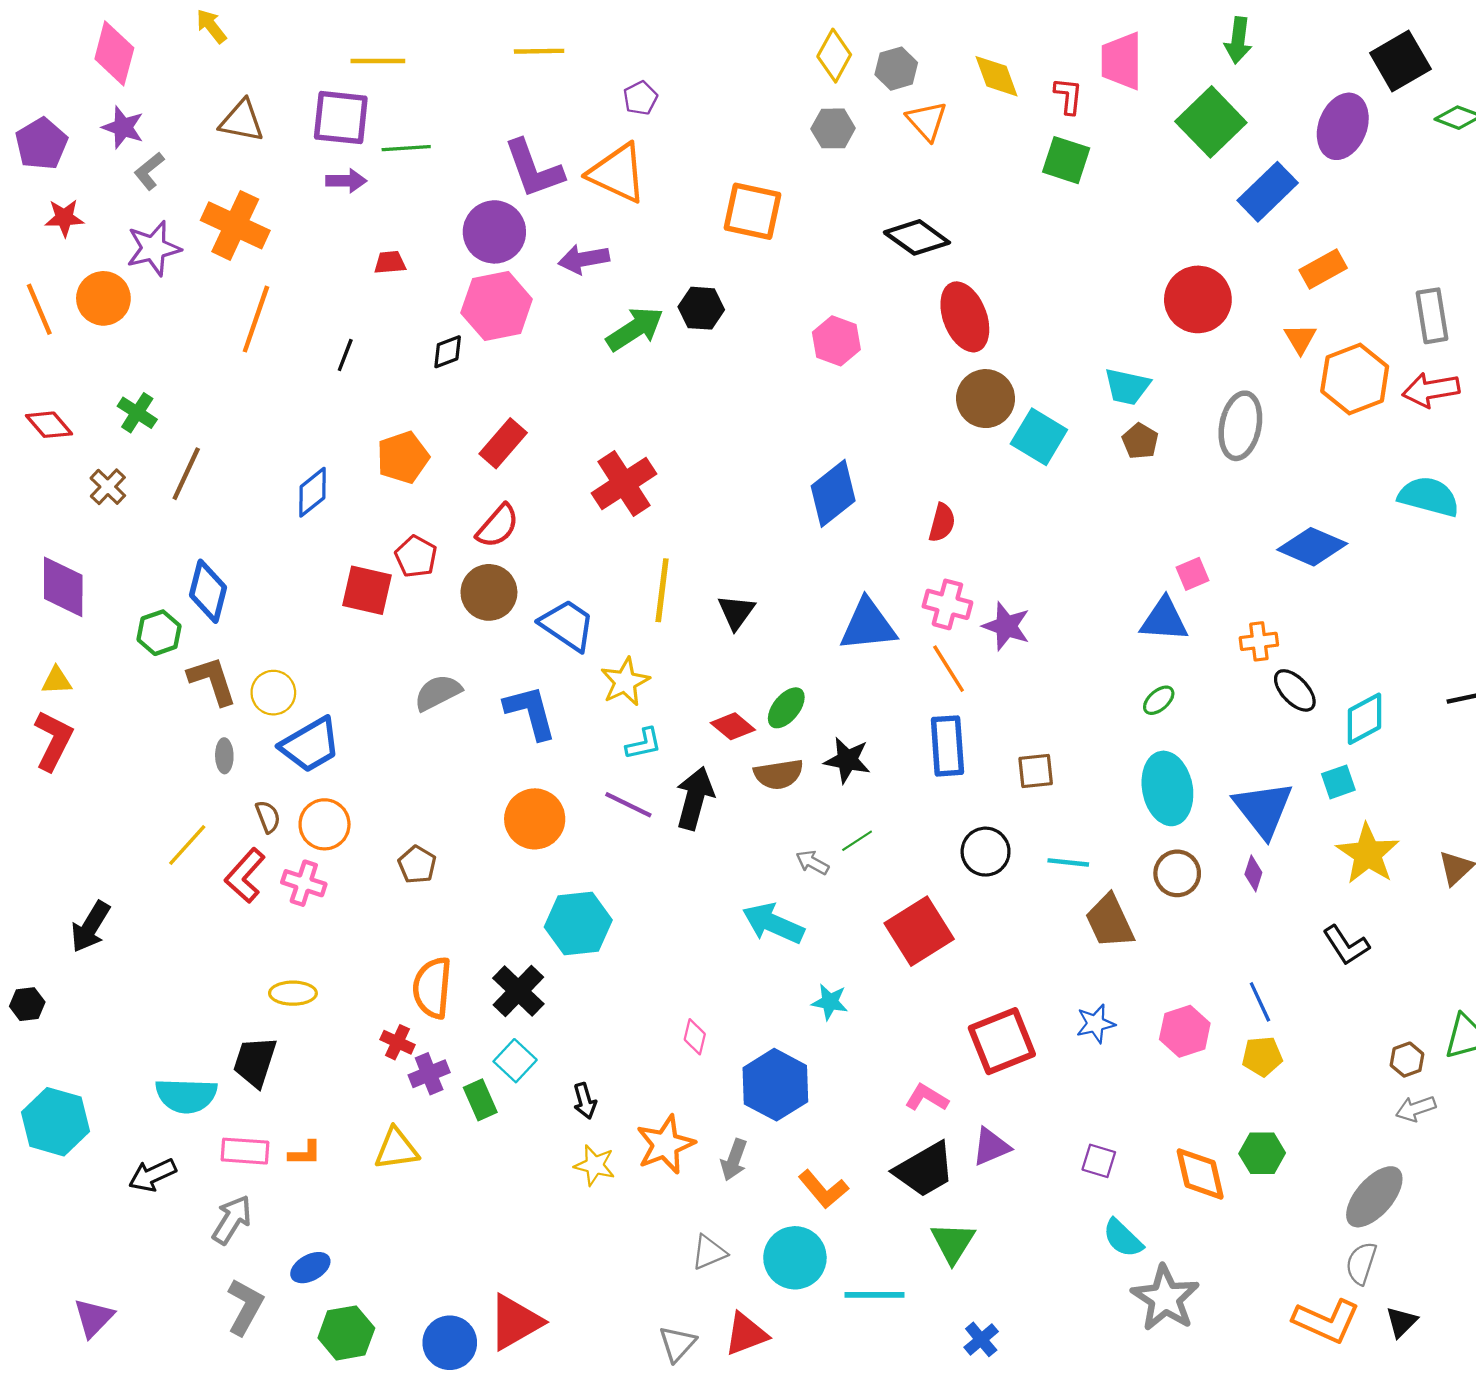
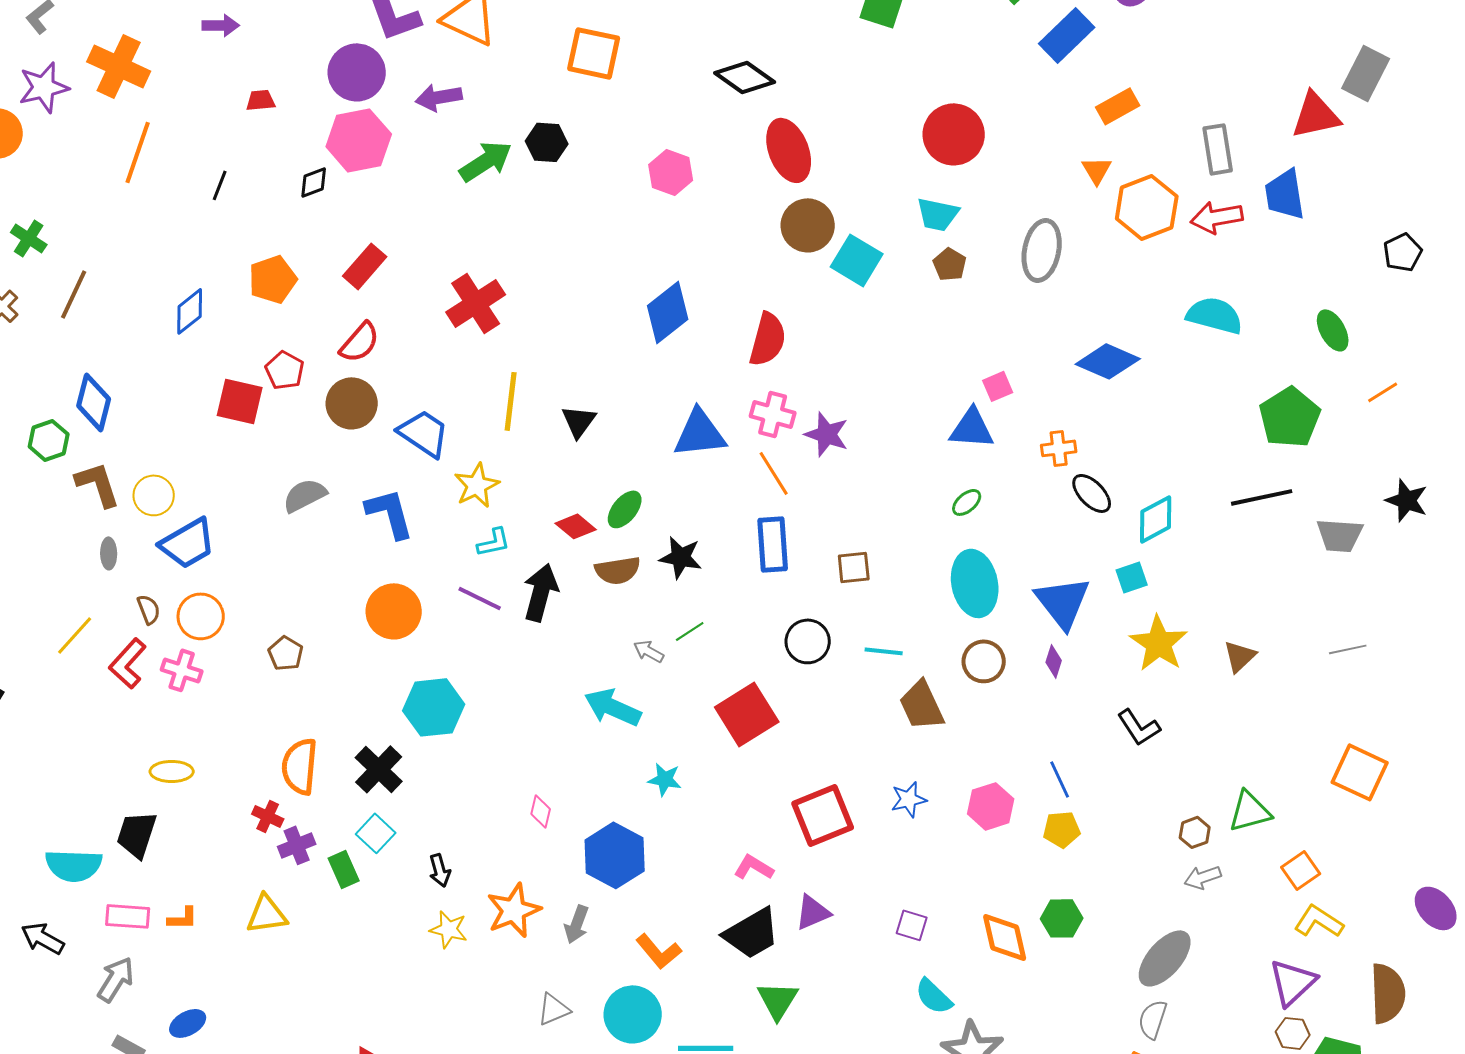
red circle: (1198, 299) -> (954, 134), moved
red semicircle: (942, 523) -> (768, 339), size x1.5
black arrow: (152, 1175) -> (43, 938), turned 54

